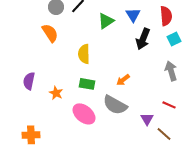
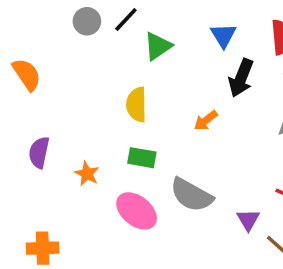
green triangle: (106, 21) -> (158, 46), moved
orange semicircle: (50, 33) -> (27, 74), moved
orange arrow: (123, 80) -> (206, 121), moved

